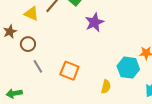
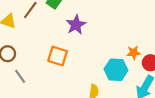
orange square: (69, 71) -> (58, 56), moved

